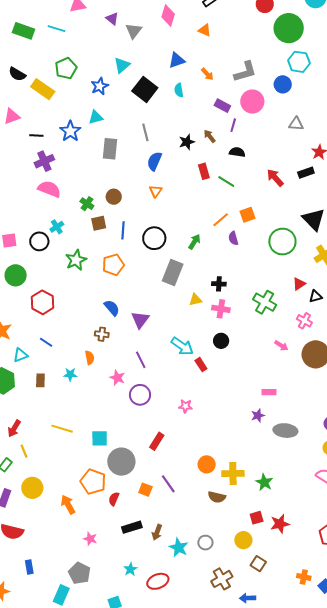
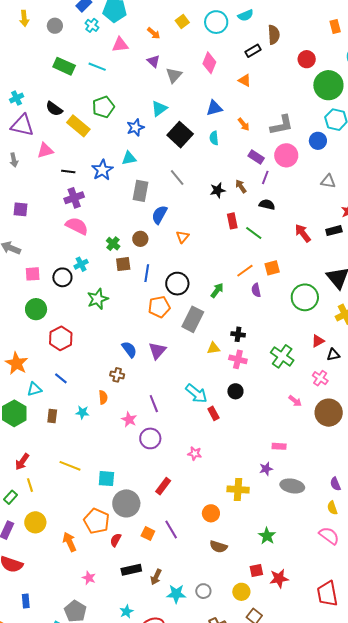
gray line: (145, 132) -> (177, 177), turned -30
blue semicircle: (154, 161) -> (159, 215), moved
orange pentagon: (113, 265) -> (159, 307), moved
purple triangle: (140, 320) -> (157, 351), moved
yellow cross: (233, 473) -> (238, 490), moved
cyan star: (179, 548) -> (176, 594), turned -30

